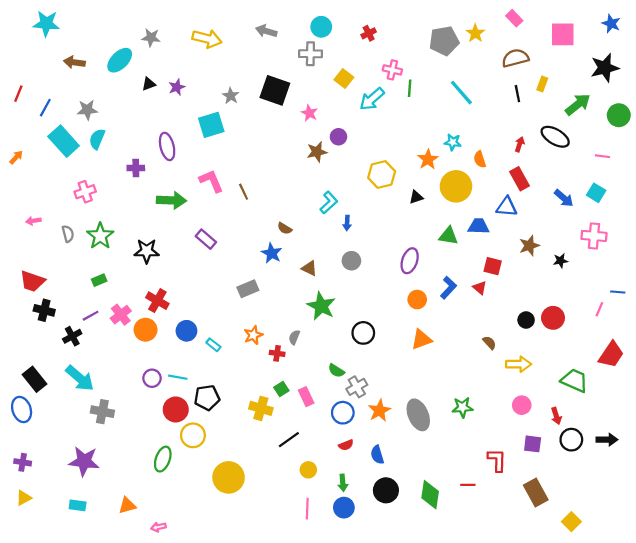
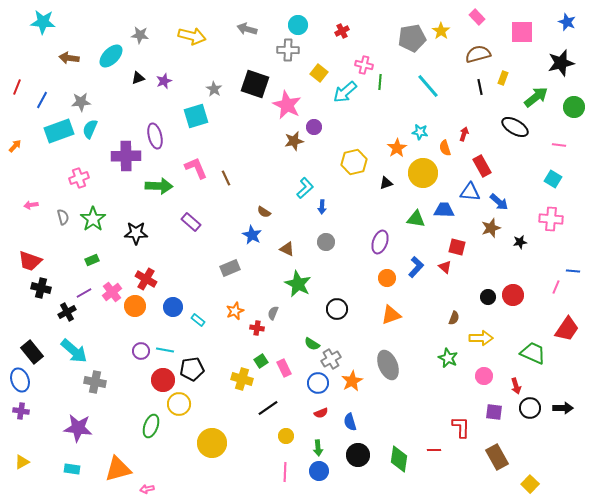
pink star: (309, 113) -> (287, 105), size x1.8
cyan rectangle: (64, 141) -> (59, 131), turned -68
red arrow: (520, 144) -> (464, 134), moved
purple cross: (136, 168) -> (126, 156), size x1.8
blue arrow: (564, 198) -> (499, 202), moved
brown semicircle: (489, 343) -> (454, 318), turned 64
green star: (462, 407) -> (448, 358), moved, turned 30
gray ellipse: (418, 415) -> (388, 365), moved
purple cross: (23, 462) -> (21, 411), moved
orange triangle: (127, 505) -> (118, 469), size x1.6

